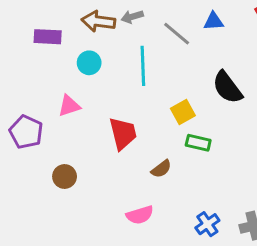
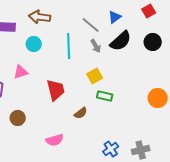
gray arrow: (132, 17) -> (96, 46), moved, turned -104
blue triangle: (214, 21) -> (115, 17), turned -32
black semicircle: (227, 87) -> (121, 41), moved, turned -95
pink semicircle: (140, 215) -> (55, 140), moved

